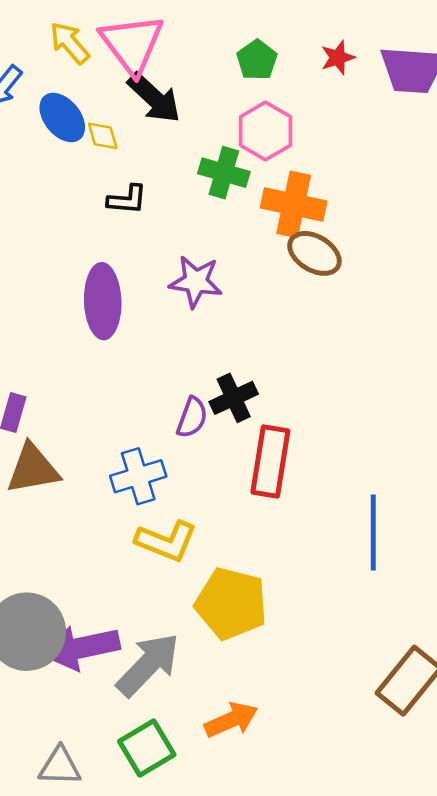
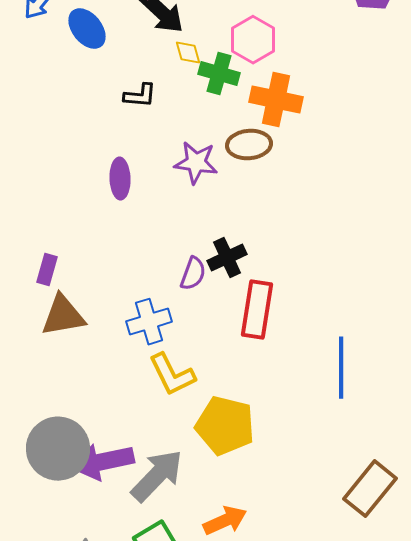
yellow diamond: (103, 136) -> (188, 53), moved
brown ellipse: (314, 253) -> (249, 145), moved, turned -36
purple ellipse: (103, 301) -> (120, 179), size x0.7
yellow L-shape: (166, 541) -> (172, 375), turned 42

